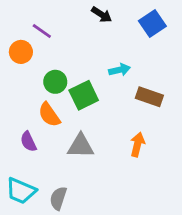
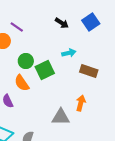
black arrow: (102, 15) -> (62, 23), moved
gray triangle: (81, 146) -> (61, 117), moved

